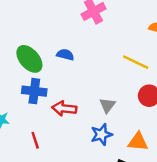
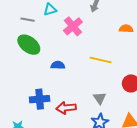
green ellipse: (29, 59) -> (29, 45), moved
yellow line: (136, 62) -> (101, 60), moved

